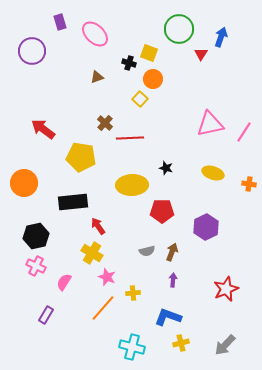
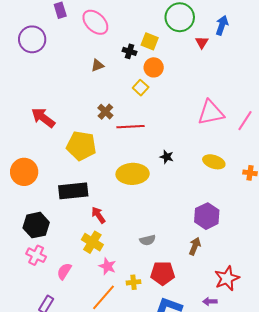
red pentagon: (162, 211) -> (163, 273), moved
brown arrow: (172, 252) -> (195, 246), moved
purple arrow: (173, 280) -> (210, 301), moved, turned -96

